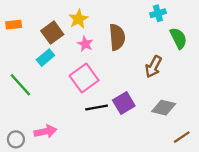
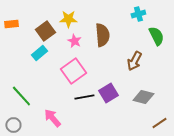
yellow star: (78, 19) -> (68, 19), turned 30
green line: (20, 85) -> (21, 96), moved
pink arrow: (45, 131) -> (52, 118), moved, turned -120

